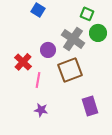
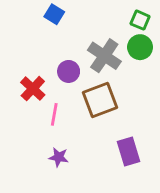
green square: (87, 14) -> (140, 20), moved

